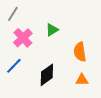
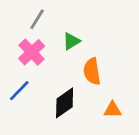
gray line: (13, 14) -> (37, 19), moved
orange semicircle: (80, 52) -> (92, 71), moved

